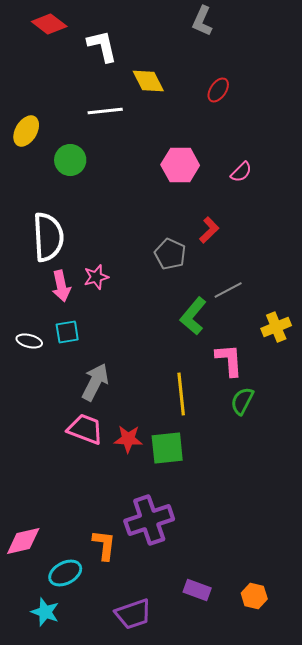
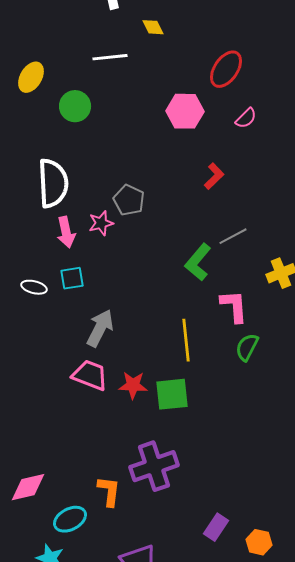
yellow diamond: (148, 81) -> (153, 27), size x0.7
red ellipse: (218, 90) -> (226, 69), moved, size x1.5
gray pentagon: (170, 254) -> (129, 200), moved
purple rectangle: (197, 590) -> (216, 527), moved, turned -76

